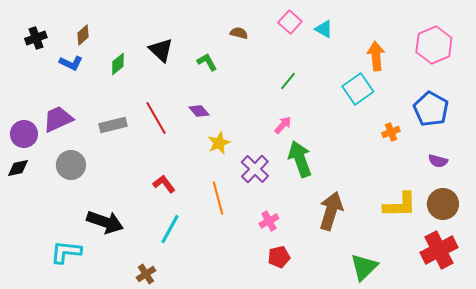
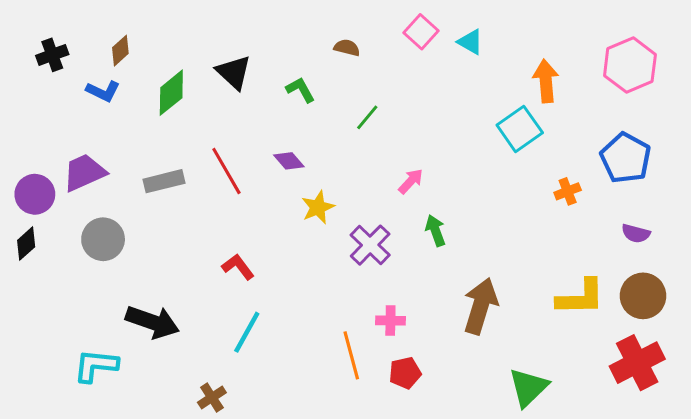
green diamond: (118, 64) -> (171, 93), size x1.4
green line: (288, 81) -> (367, 117), moved
green arrow: (300, 159) -> (435, 231), size x0.6
black diamond: (18, 168) -> (26, 244), turned -30
orange line: (218, 198) -> (351, 355), moved
pink cross: (269, 221) -> (390, 321), turned 30

